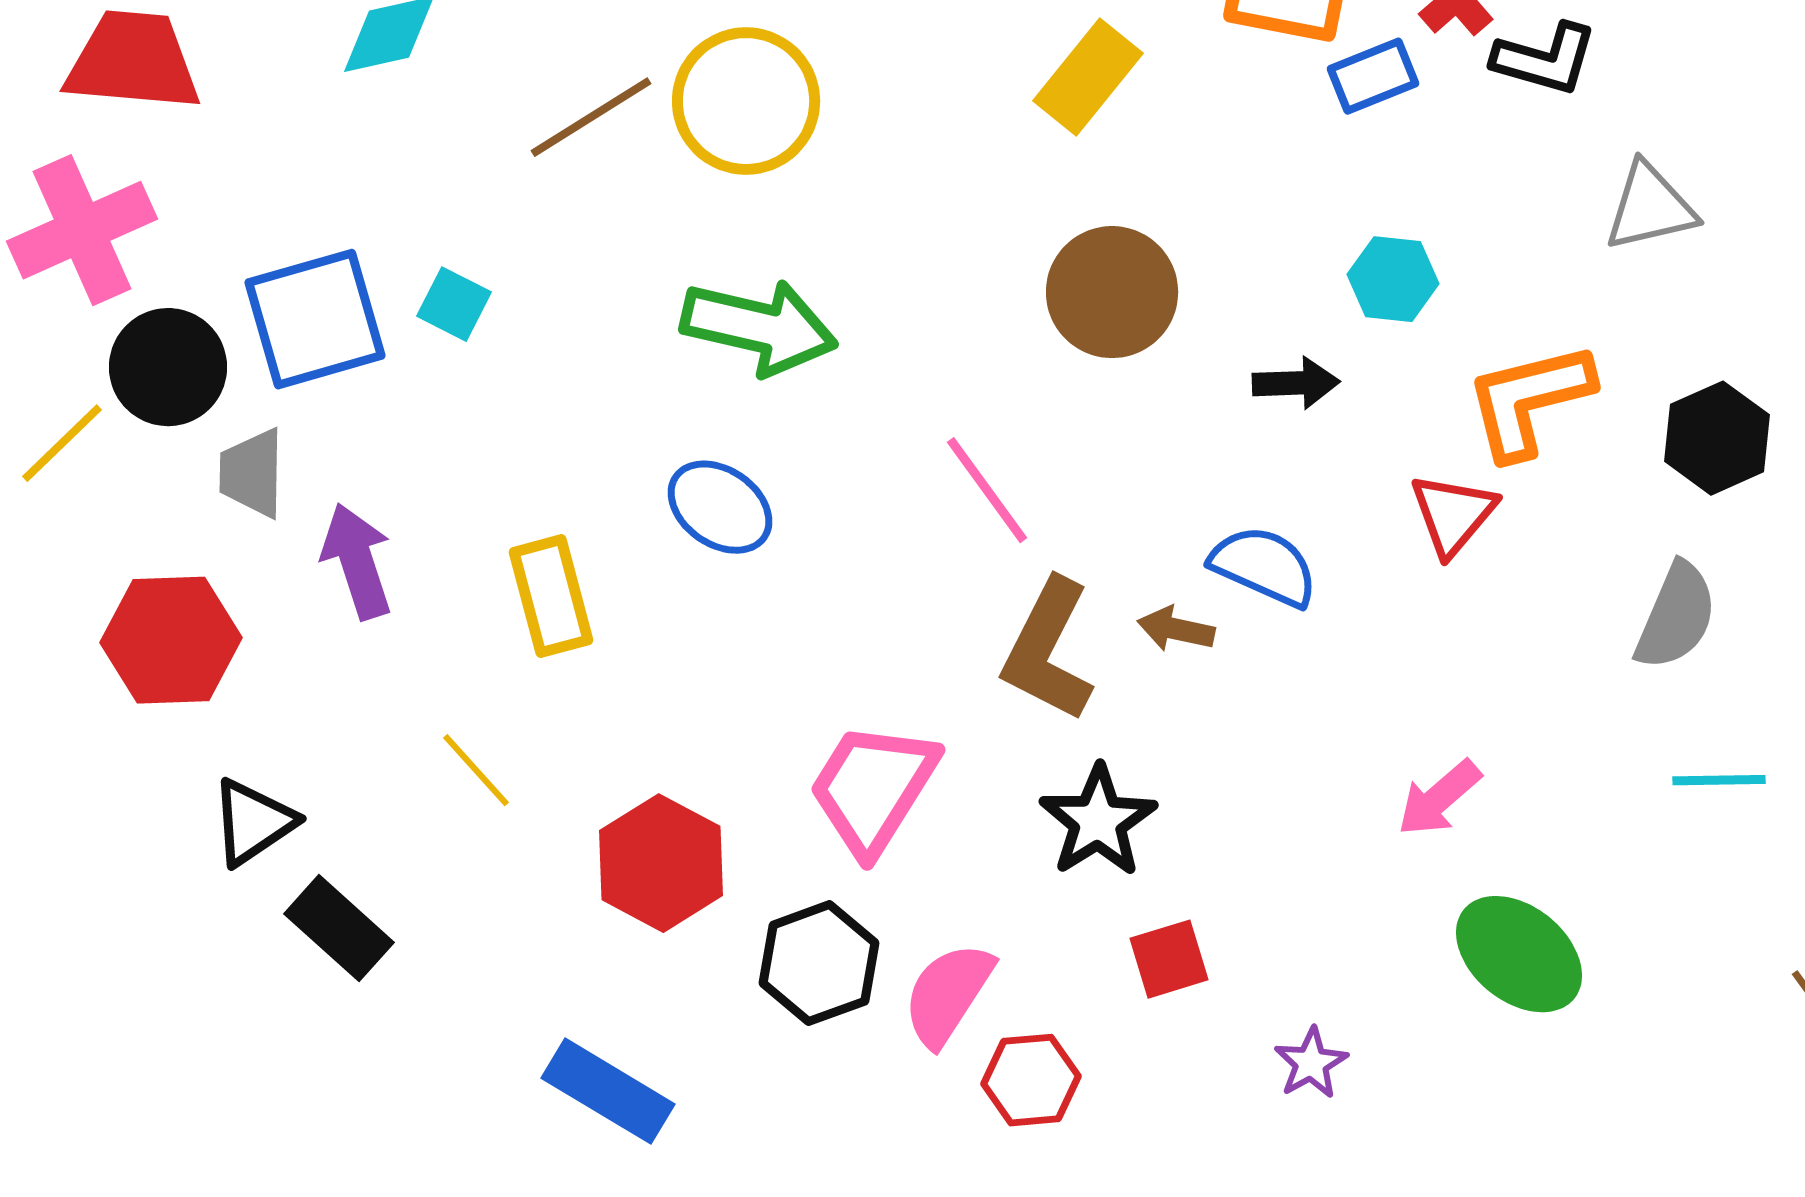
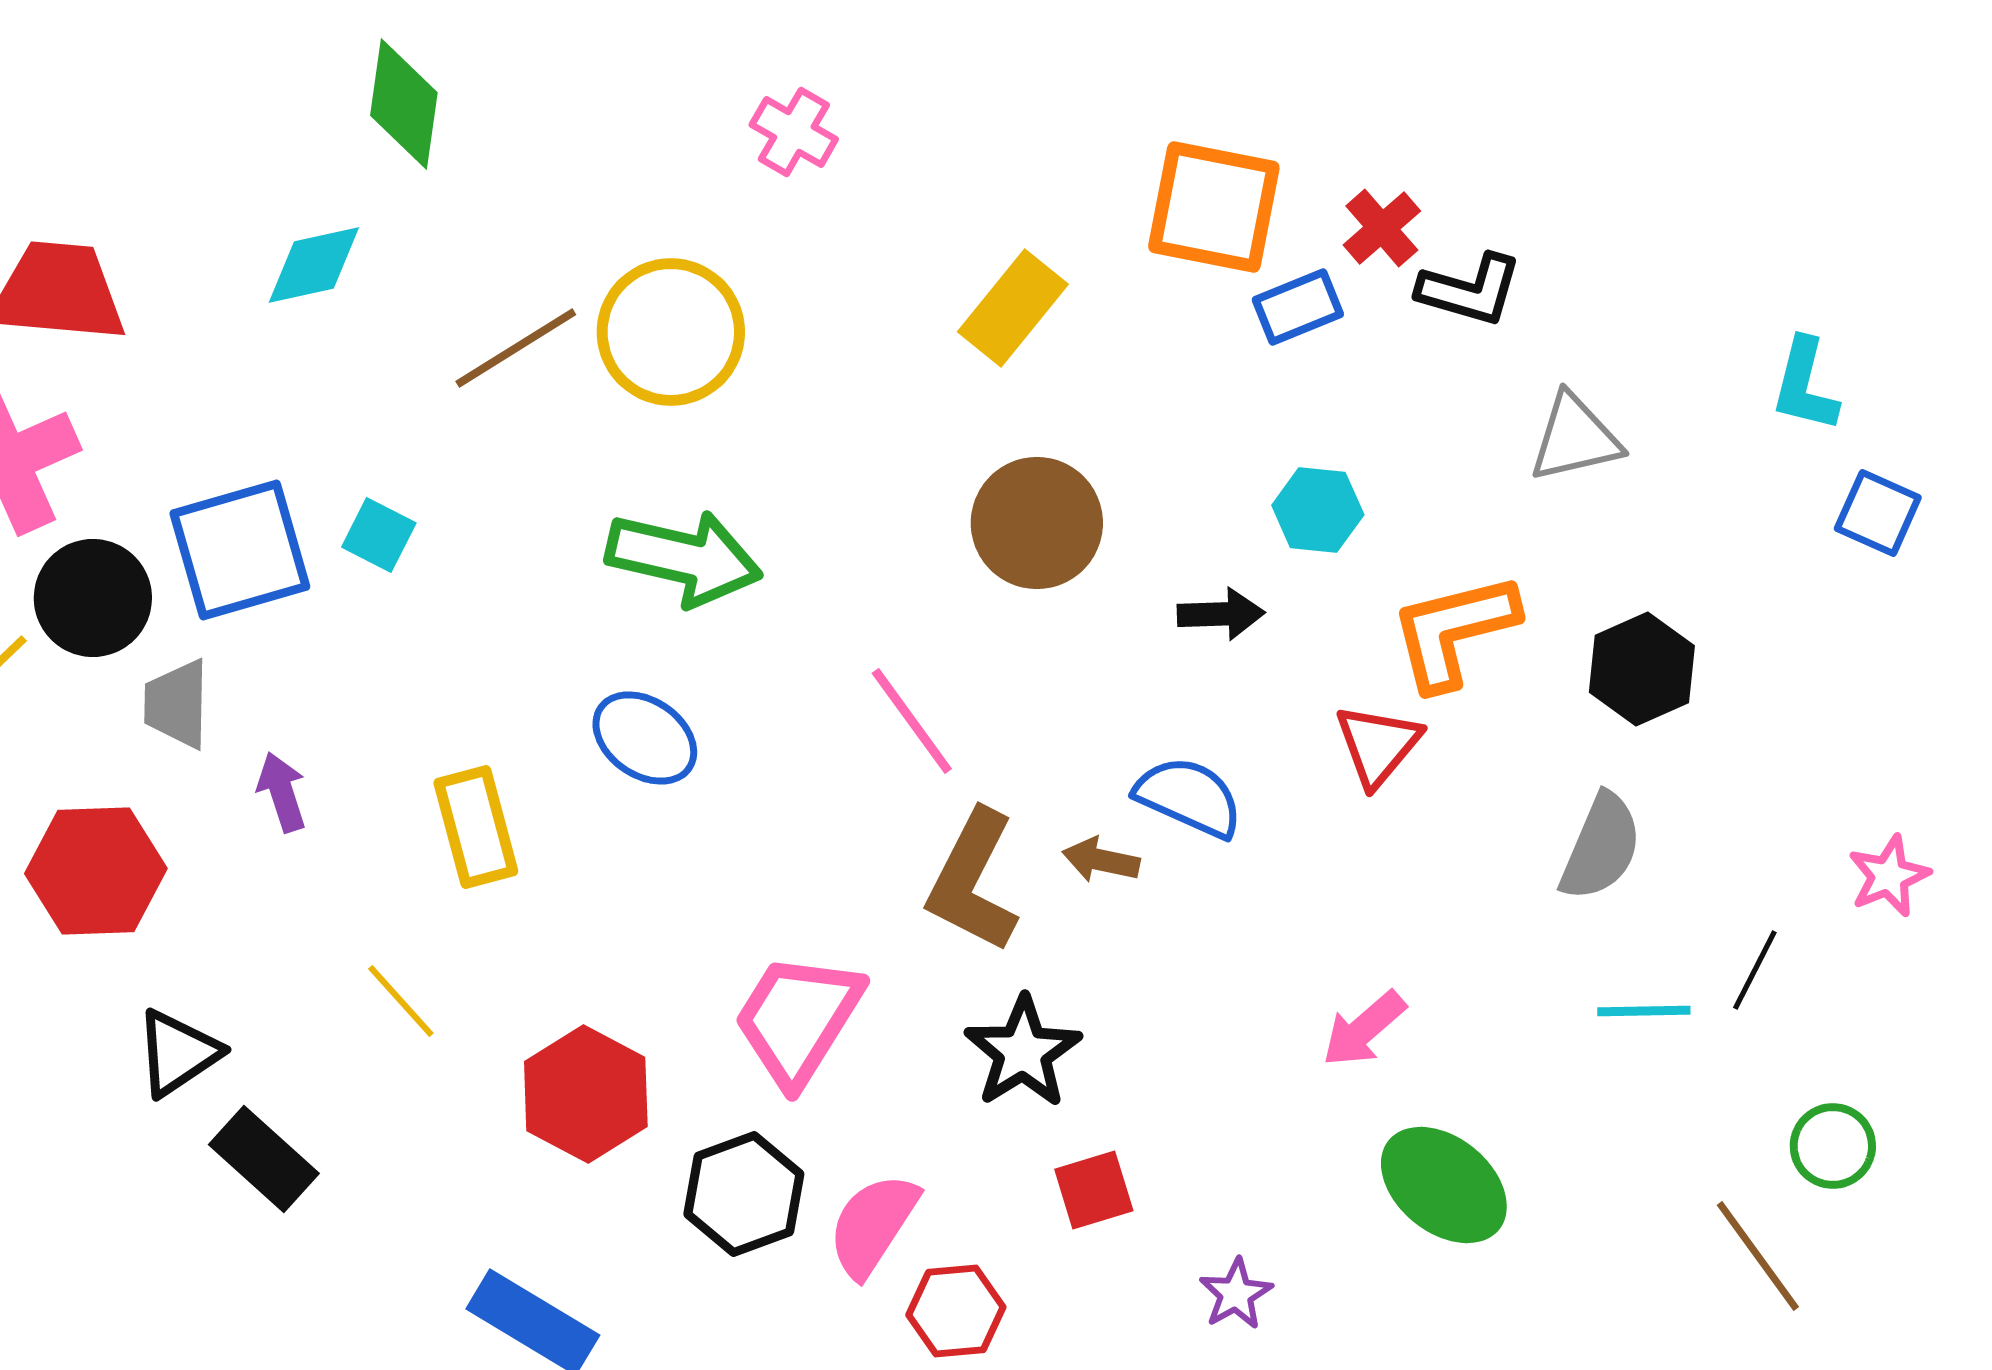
purple arrow: (357, 561) -> (282, 792), size x0.7

